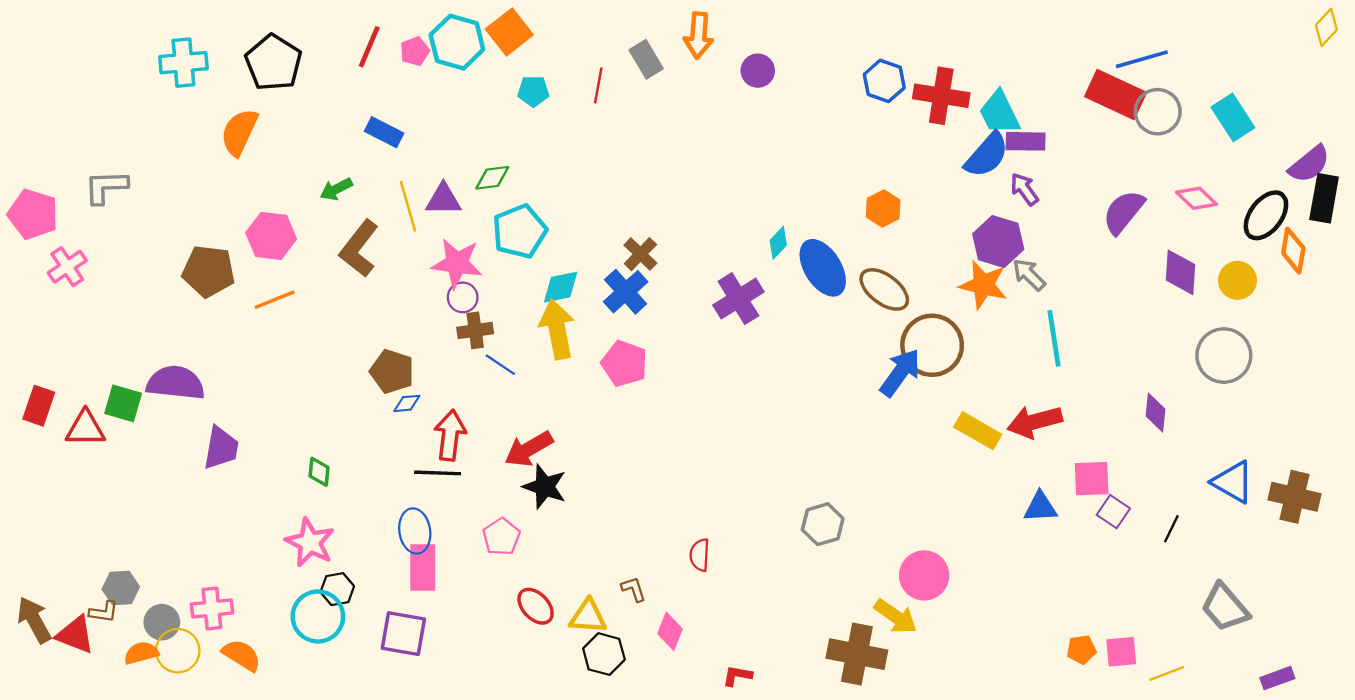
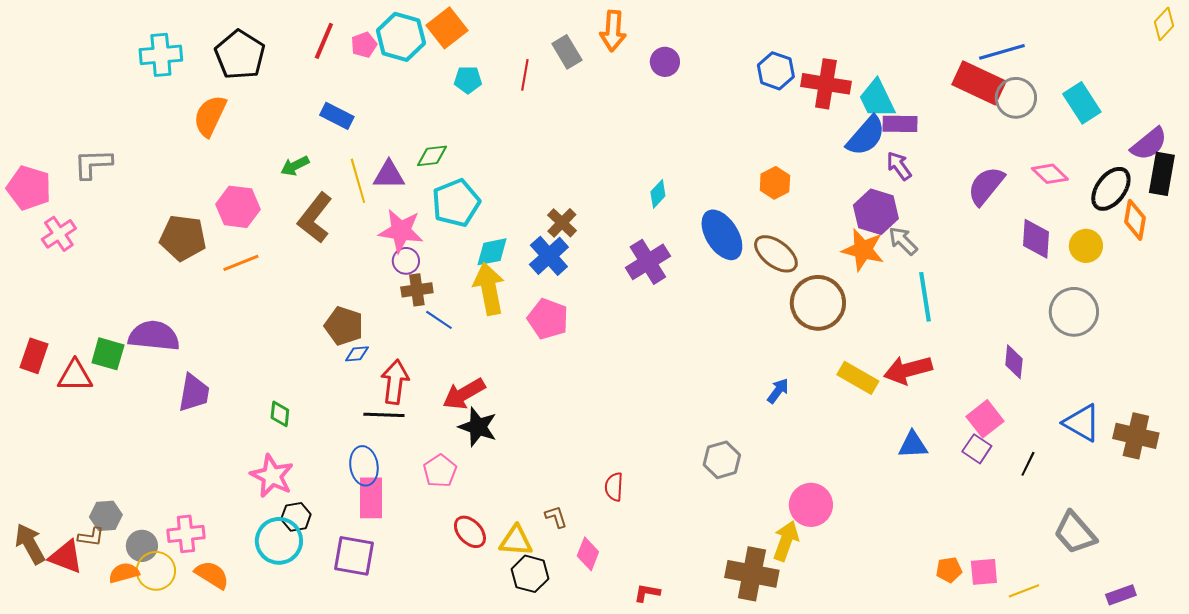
cyan diamond: (778, 243) -> (658, 194), moved
blue arrow: (900, 373) -> (778, 391), moved, size x0.6
pink square: (1092, 479) -> (985, 419), moved, turned -36
yellow arrow: (896, 616) -> (786, 541), turned -105

